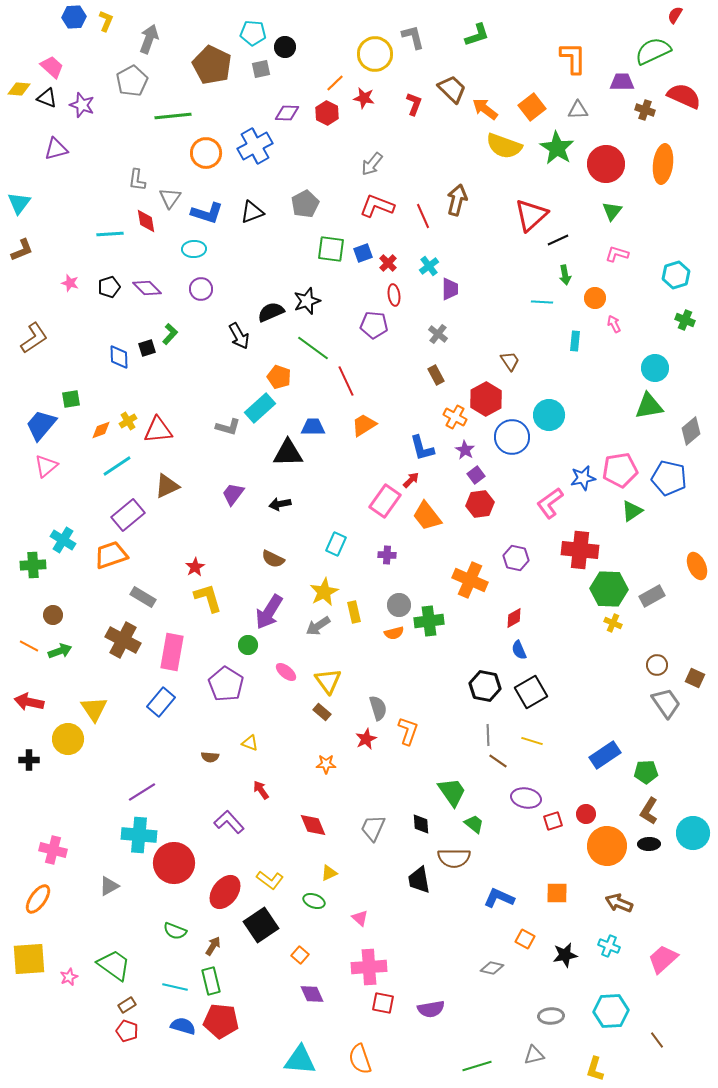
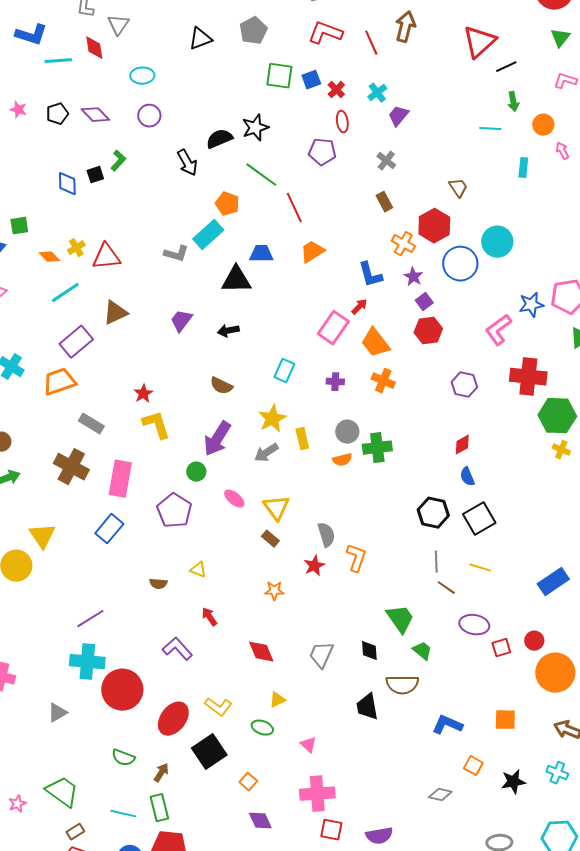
blue L-shape: (207, 213) -> (31, 35), moved
purple trapezoid: (450, 289) -> (398, 116), turned -140
orange diamond: (101, 430) -> (49, 257), turned 65
orange cross: (470, 580) -> (383, 381), moved, size x0.7

